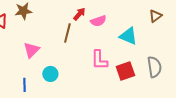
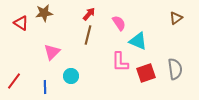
red arrow: (79, 14) -> (89, 14), moved
pink semicircle: (98, 21) -> (119, 23), turned -105
cyan triangle: (128, 36) -> (138, 41), moved

